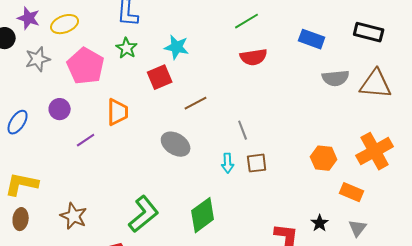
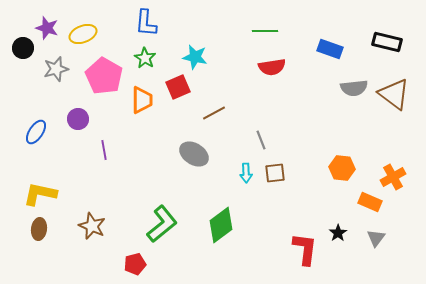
green line: (247, 21) -> (265, 31), turned 30
brown triangle: (376, 84) -> (394, 94), turned 32
orange trapezoid: (118, 112) -> (142, 100), moved
purple line: (86, 140) -> (104, 150), turned -66
orange cross: (375, 151) -> (393, 177), moved, size x0.7

